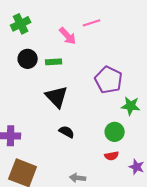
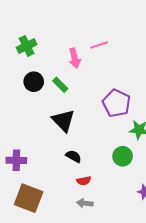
pink arrow: (68, 36) -> (75, 58), turned 30
green rectangle: (54, 62) -> (60, 85), turned 49
red semicircle: (112, 156) -> (84, 181), moved

